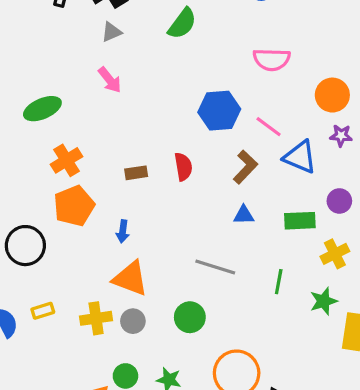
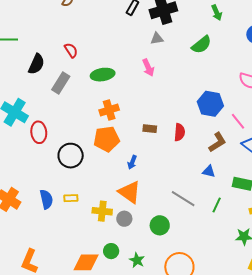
green line: (279, 282) -> (217, 205), moved

